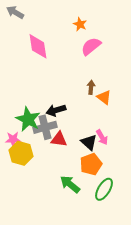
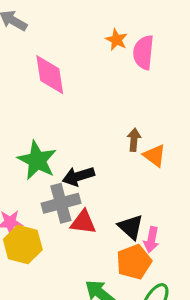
pink semicircle: (91, 46) -> (143, 52), moved, turned -45
green star: (28, 119) -> (37, 160), moved
pink arrow: (102, 137) -> (151, 240), moved, turned 42

